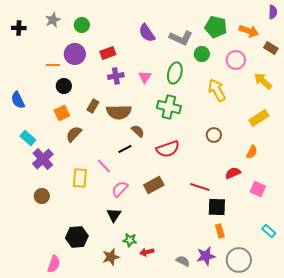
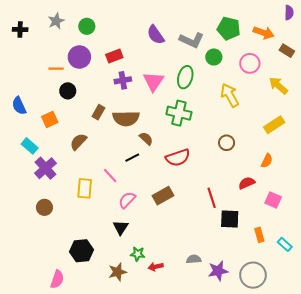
pink triangle: (145, 77) -> (153, 81), size x1.5
orange square: (62, 113) -> (50, 119), moved
red line: (200, 187) -> (212, 198), turned 54
orange rectangle: (220, 231) -> (259, 235), moved
gray semicircle: (183, 261) -> (194, 259), moved, turned -32

